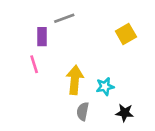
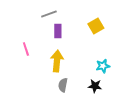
purple rectangle: (42, 37) -> (58, 31), moved
cyan star: (105, 86) -> (103, 66), moved

